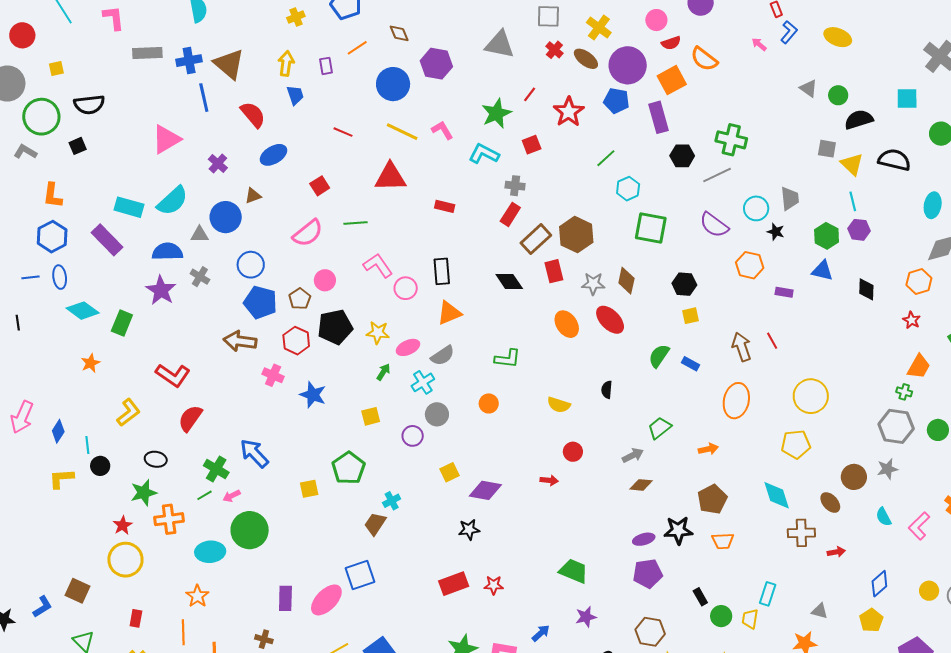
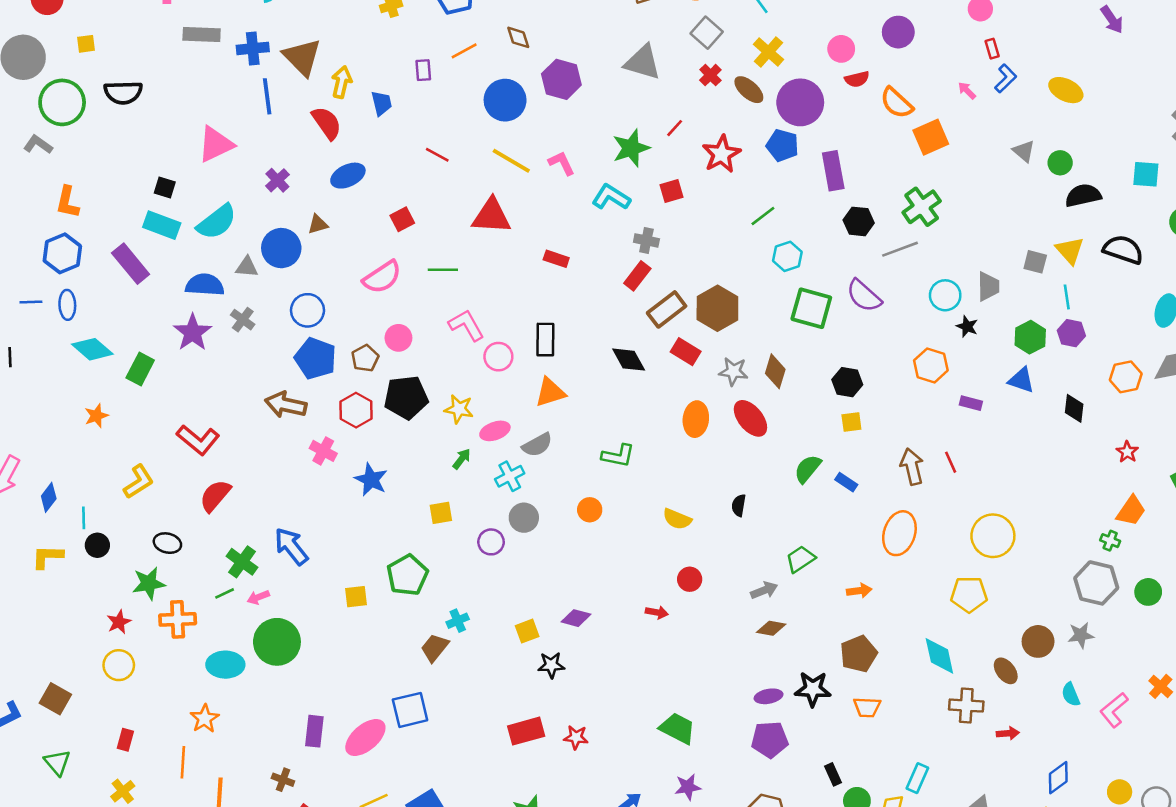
gray square: (548, 16) -> (707, 33), turned 35
yellow arrow: (286, 63) -> (342, 82), moved
orange square: (672, 80) -> (931, 137), moved
green cross: (731, 140) -> (922, 207), turned 36
black square: (78, 146) -> (165, 188), moved, turned 36
gray square: (827, 149) -> (1035, 262), moved
purple semicircle: (714, 225) -> (864, 296), moved
red rectangle: (554, 271) -> (686, 352), turned -50
orange hexagon: (919, 282) -> (1126, 377), moved
orange ellipse: (567, 324) -> (696, 419), turned 36
yellow square: (449, 472) -> (527, 631), moved
purple diamond: (485, 490) -> (576, 618), size x0.7
yellow circle: (125, 560) -> (119, 665), size x0.7

